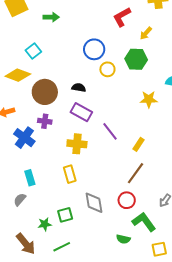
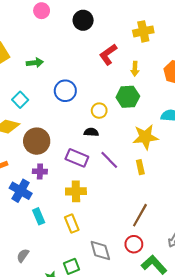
yellow arrow: (146, 33) -> (135, 69), turned -32
blue circle: (94, 49) -> (65, 91), moved
black semicircle: (79, 88) -> (91, 132), moved
yellow star: (149, 99) -> (145, 137), size x1.4
purple line: (110, 131) -> (109, 160), moved
yellow rectangle: (138, 144) -> (140, 167), moved, turned -40
cyan rectangle: (30, 178) -> (39, 216), moved

